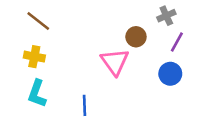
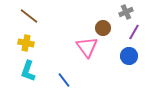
blue line: (84, 105) -> (64, 80), turned -35

